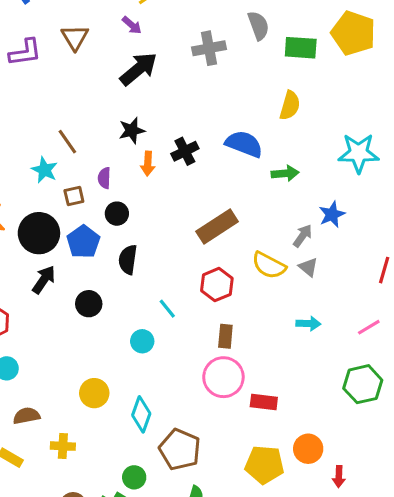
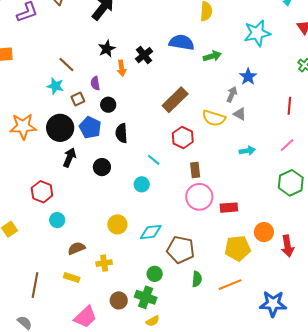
cyan diamond: (141, 414) -> (151, 232), turned 75
red arrow: (339, 477) -> (288, 246), size x1.5

